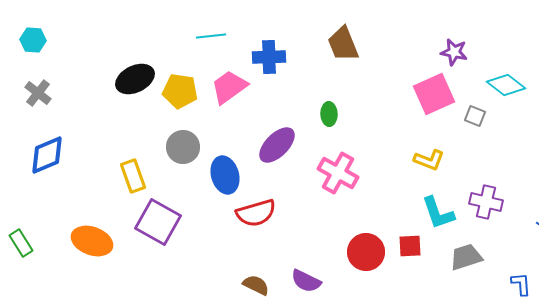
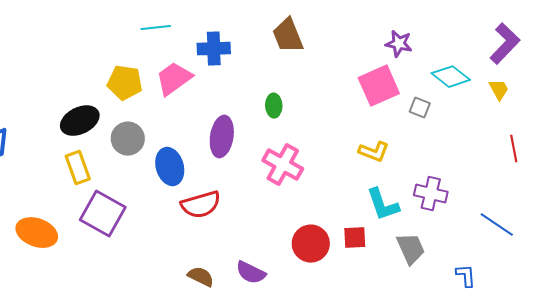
black ellipse: (135, 79) -> (80, 121), moved
purple ellipse: (277, 145) -> (222, 137), turned -36
gray trapezoid: (466, 257) -> (411, 249), turned 84

